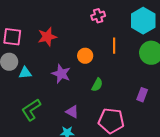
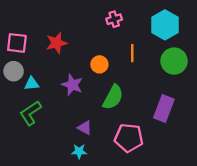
green semicircle: (97, 85) -> (113, 97), size x1.6
purple rectangle: (142, 95) -> (164, 108), size x1.6
green L-shape: (31, 110) -> (31, 113), moved

